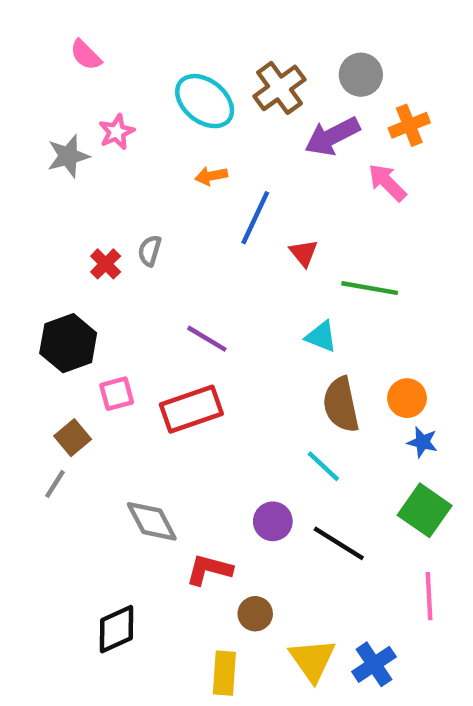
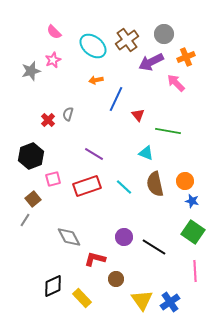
pink semicircle: (86, 55) -> (54, 32), moved
cyan line: (323, 466) -> (124, 187), moved
yellow rectangle: (224, 673) -> (82, 298), moved, turned -48

